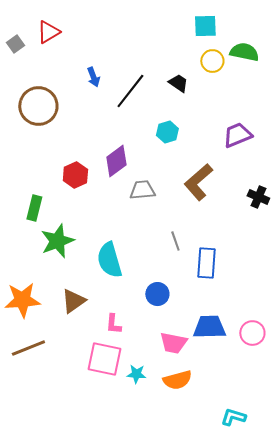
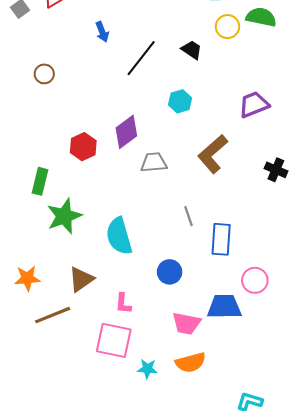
blue arrow: (93, 77) -> (102, 32), moved
brown circle: (38, 106) -> (44, 74), size x0.5
orange star: (22, 300) -> (27, 278), size x0.7
pink circle: (252, 333) -> (255, 280), moved
brown line: (28, 348) -> (53, 315), moved
cyan star: (136, 374) -> (147, 369), moved

